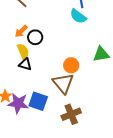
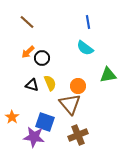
cyan semicircle: (78, 16) -> (85, 48), moved
yellow semicircle: (23, 51) -> (50, 83), moved
purple star: (18, 103) -> (34, 137), moved

